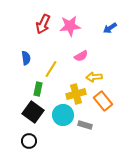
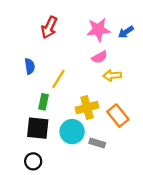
pink star: (70, 26) -> (98, 30), moved
pink semicircle: (81, 56) -> (100, 57), moved
yellow arrow: (94, 77) -> (112, 75), moved
black square: (33, 112) -> (38, 128), turned -30

